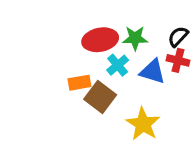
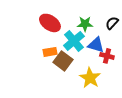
red ellipse: (100, 40) -> (50, 23), moved, turned 45
red cross: (178, 60) -> (107, 56), moved
cyan cross: (118, 65) -> (74, 41), size x1.5

